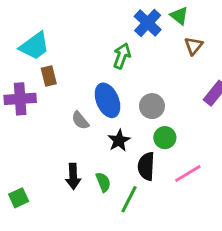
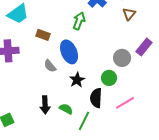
brown rectangle: (49, 76) -> (43, 35), moved, turned -56
gray circle: (152, 106) -> (122, 58), moved
green semicircle: (103, 182) -> (66, 109), turned -40

